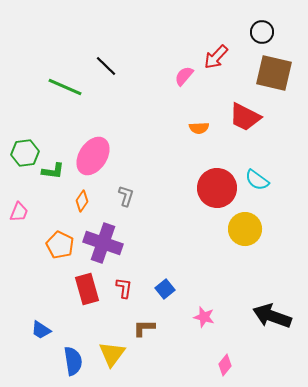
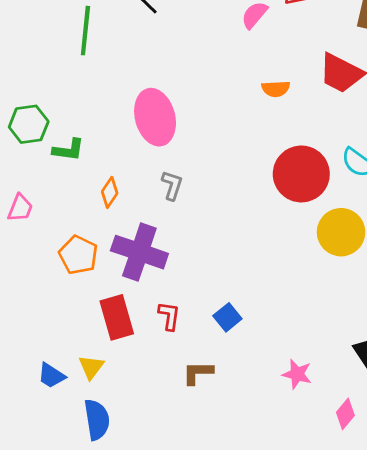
green line: (65, 87) -> (85, 31), turned 72
pink ellipse: (93, 156) -> (155, 117), moved, turned -48
pink star: (204, 317) -> (297, 374), moved
yellow triangle: (112, 354) -> (91, 367), moved, size x0.7
pink diamond: (225, 365) -> (345, 414), moved

